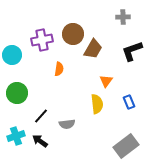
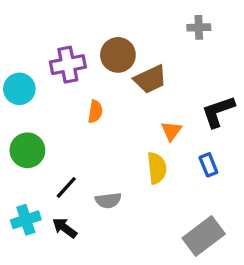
brown trapezoid: (93, 49) -> (150, 79), turned 35
black L-shape: (132, 51) -> (218, 111), moved

